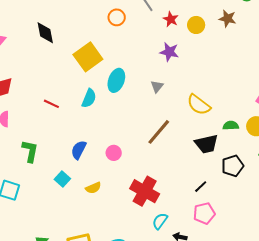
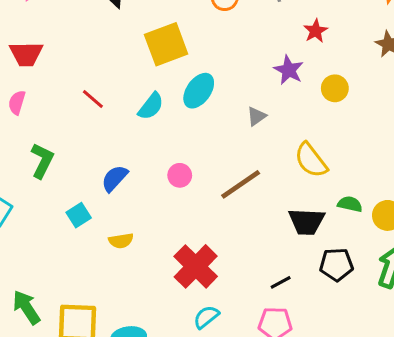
red star: (171, 19) -> (316, 31), moved
yellow circle: (196, 25) -> (335, 88), moved
pink circle: (114, 153) -> (180, 175), moved

